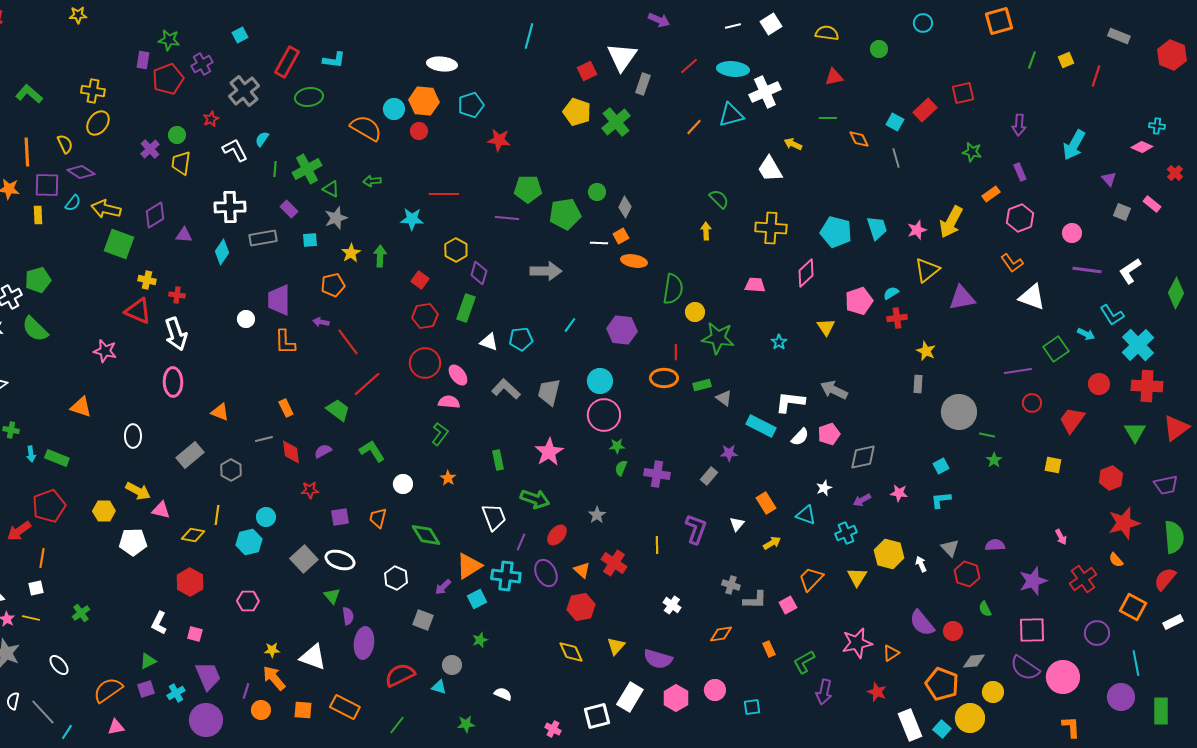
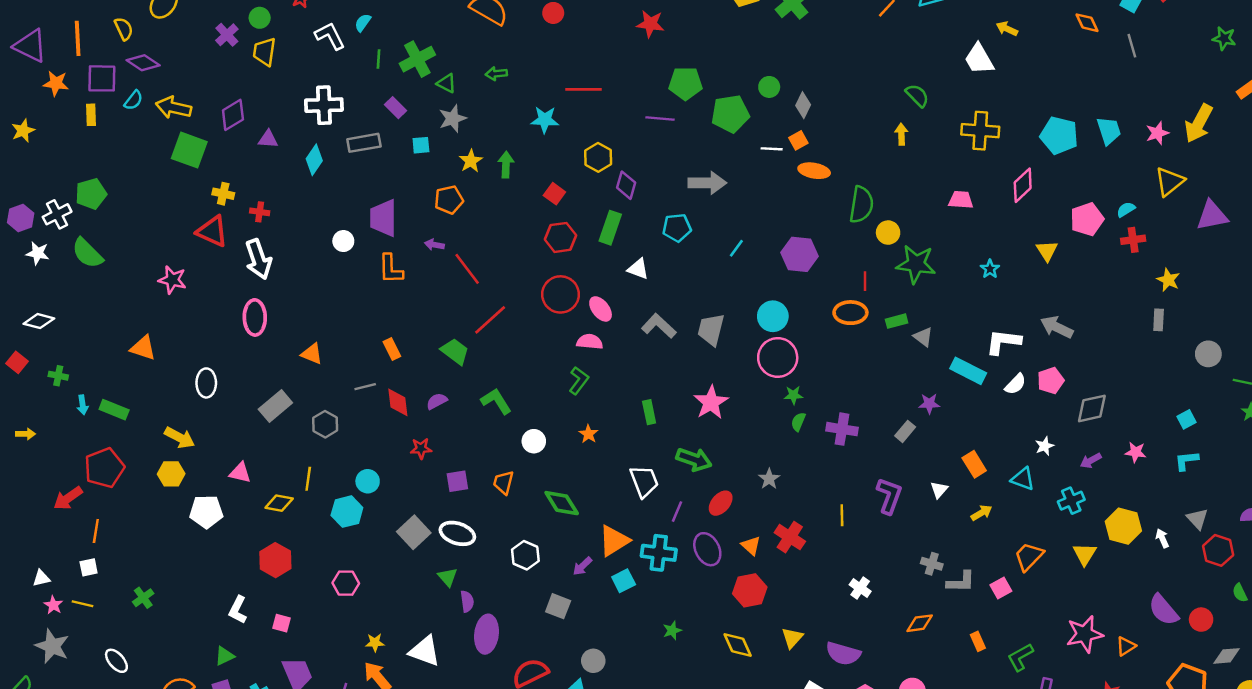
cyan pentagon: (521, 339) -> (677, 228), moved
gray circle: (959, 412) -> (1208, 354), size x0.6
yellow arrow: (138, 491) -> (180, 438), moved
green star: (480, 640) -> (672, 630), moved

